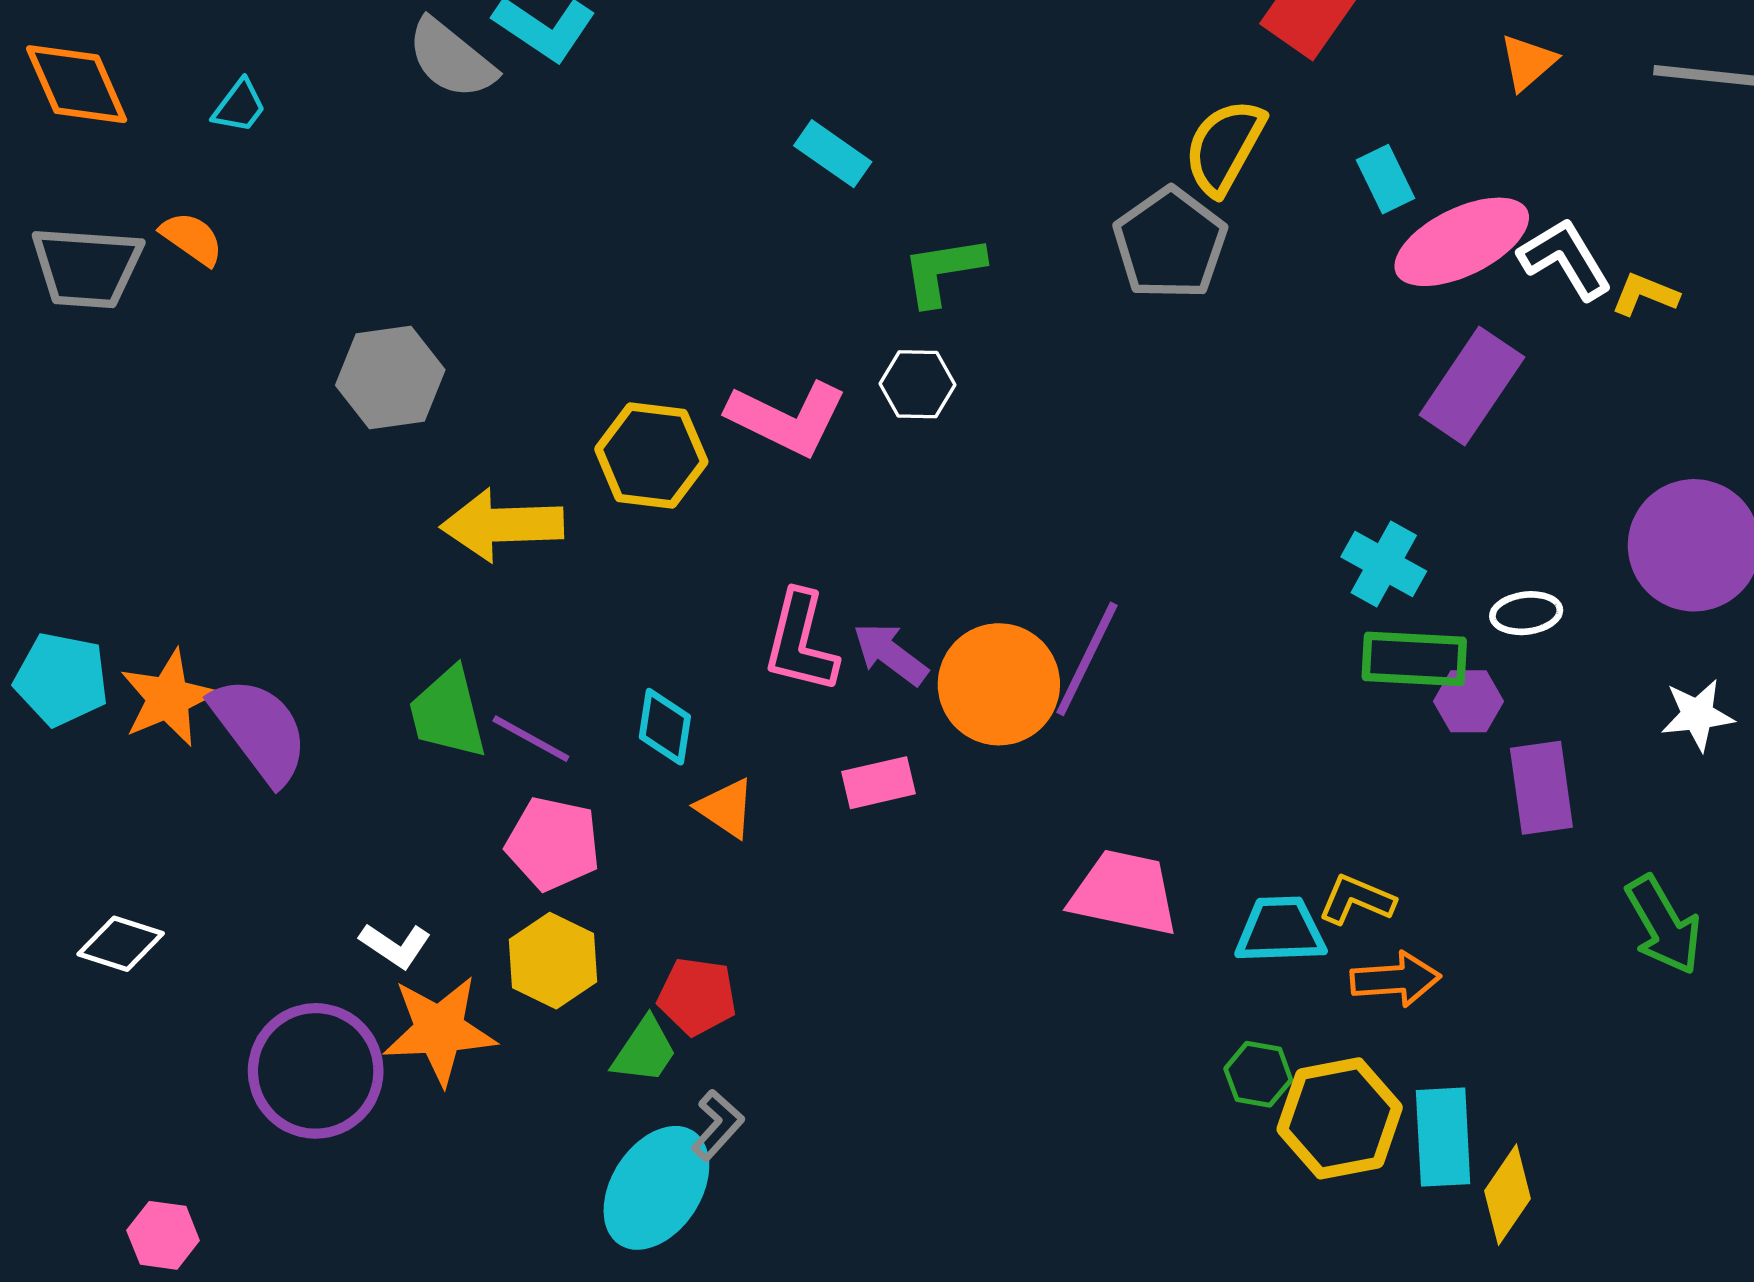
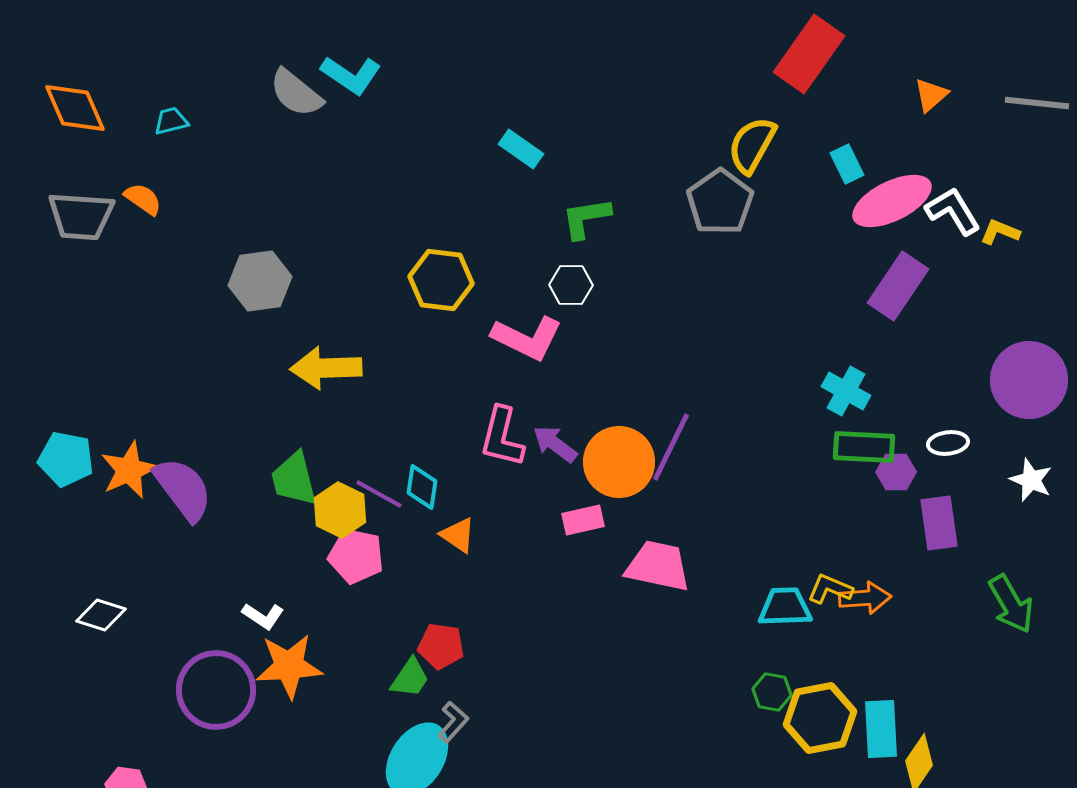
cyan trapezoid: (239, 106) -> (171, 121), turned -141
pink L-shape: (787, 418) -> (527, 338), moved
yellow hexagon: (651, 455) -> (441, 280), moved
white ellipse: (1526, 613) -> (948, 443), moved
white star: (1697, 715) -> (1031, 480), turned 30
purple line: (531, 739) -> (379, 494), moved
pink rectangle: (879, 783) -> (583, 520), moved
pink trapezoid: (1124, 893) -> (658, 566), moved
yellow hexagon: (553, 961) -> (340, 510), moved
orange arrow: (1396, 979) -> (865, 598), moved

